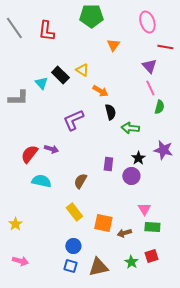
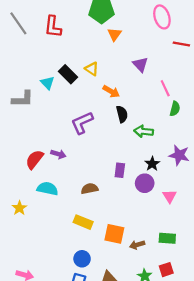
orange triangle: (113, 45) -> (114, 34), moved
purple triangle: (149, 66) -> (140, 64), moved
brown semicircle: (80, 181) -> (90, 189), turned 49
pink triangle: (144, 209) -> (169, 196), moved
yellow rectangle: (74, 212) -> (83, 222), turned -30
yellow star: (15, 224) -> (19, 208), moved

